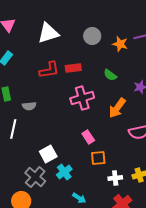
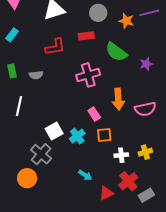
red rectangle: (73, 68) -> (86, 36), moved
green semicircle: (110, 75) -> (116, 52), size x1.6
gray semicircle: (29, 106) -> (36, 75), moved
orange arrow: (117, 108) -> (118, 99), moved, turned -40
cyan cross: (64, 172) -> (77, 136), moved

